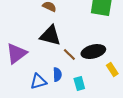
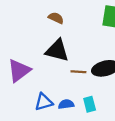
brown line: (69, 55) -> (78, 72), turned -40
blue semicircle: (57, 75) -> (66, 104), moved, turned -96

